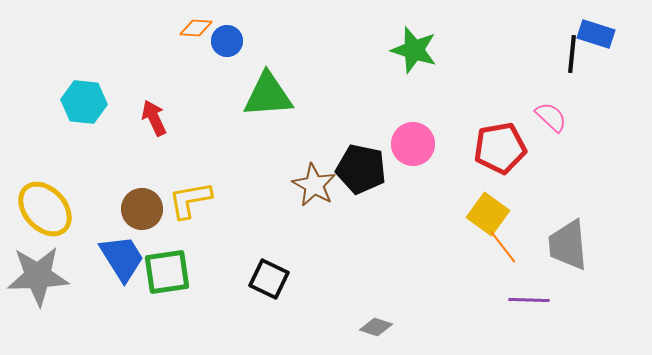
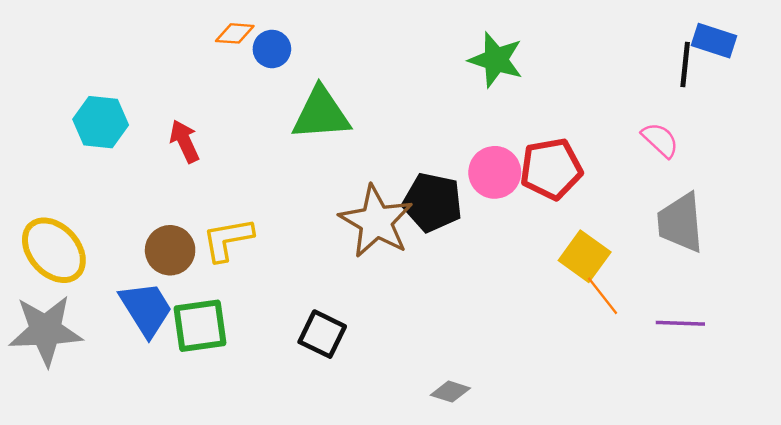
red pentagon: (500, 148) -> (551, 169), moved
brown star: (314, 185) -> (376, 221), size x1.4
gray trapezoid: (568, 245) -> (680, 223), moved
purple line: (529, 300) -> (680, 323), moved

